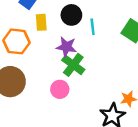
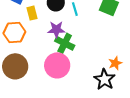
pink circle: (60, 89) -> (57, 65), size x1.6

